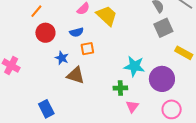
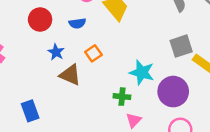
gray square: (163, 28) -> (181, 46), moved
orange square: (87, 49) -> (93, 53), moved, turned -32

